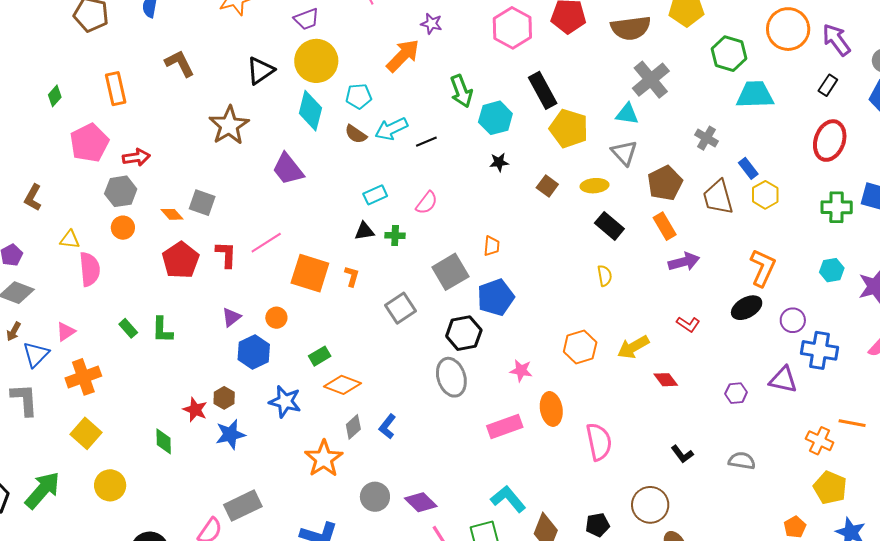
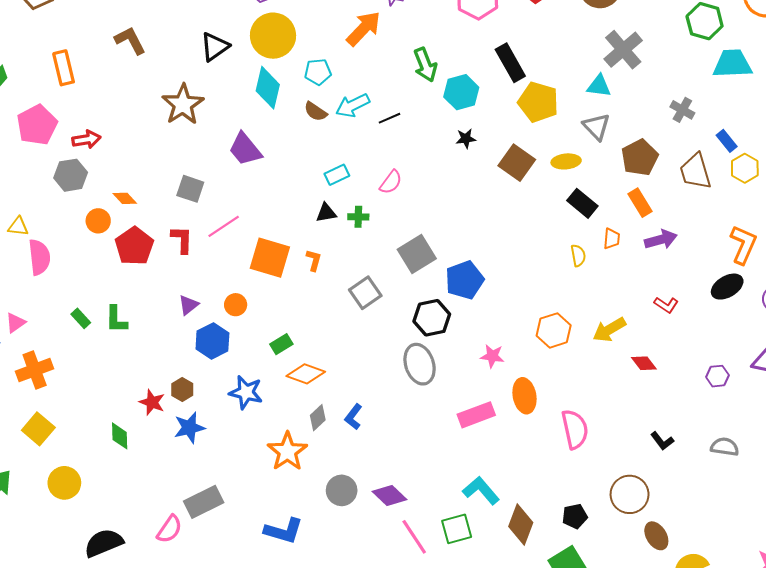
brown square: (547, 186) -> (517, 163), size x1.6
gray square: (202, 203) -> (190, 189), moved
orange circle: (123, 228) -> (98, 221), moved
orange trapezoid: (492, 246) -> (612, 239), moved

